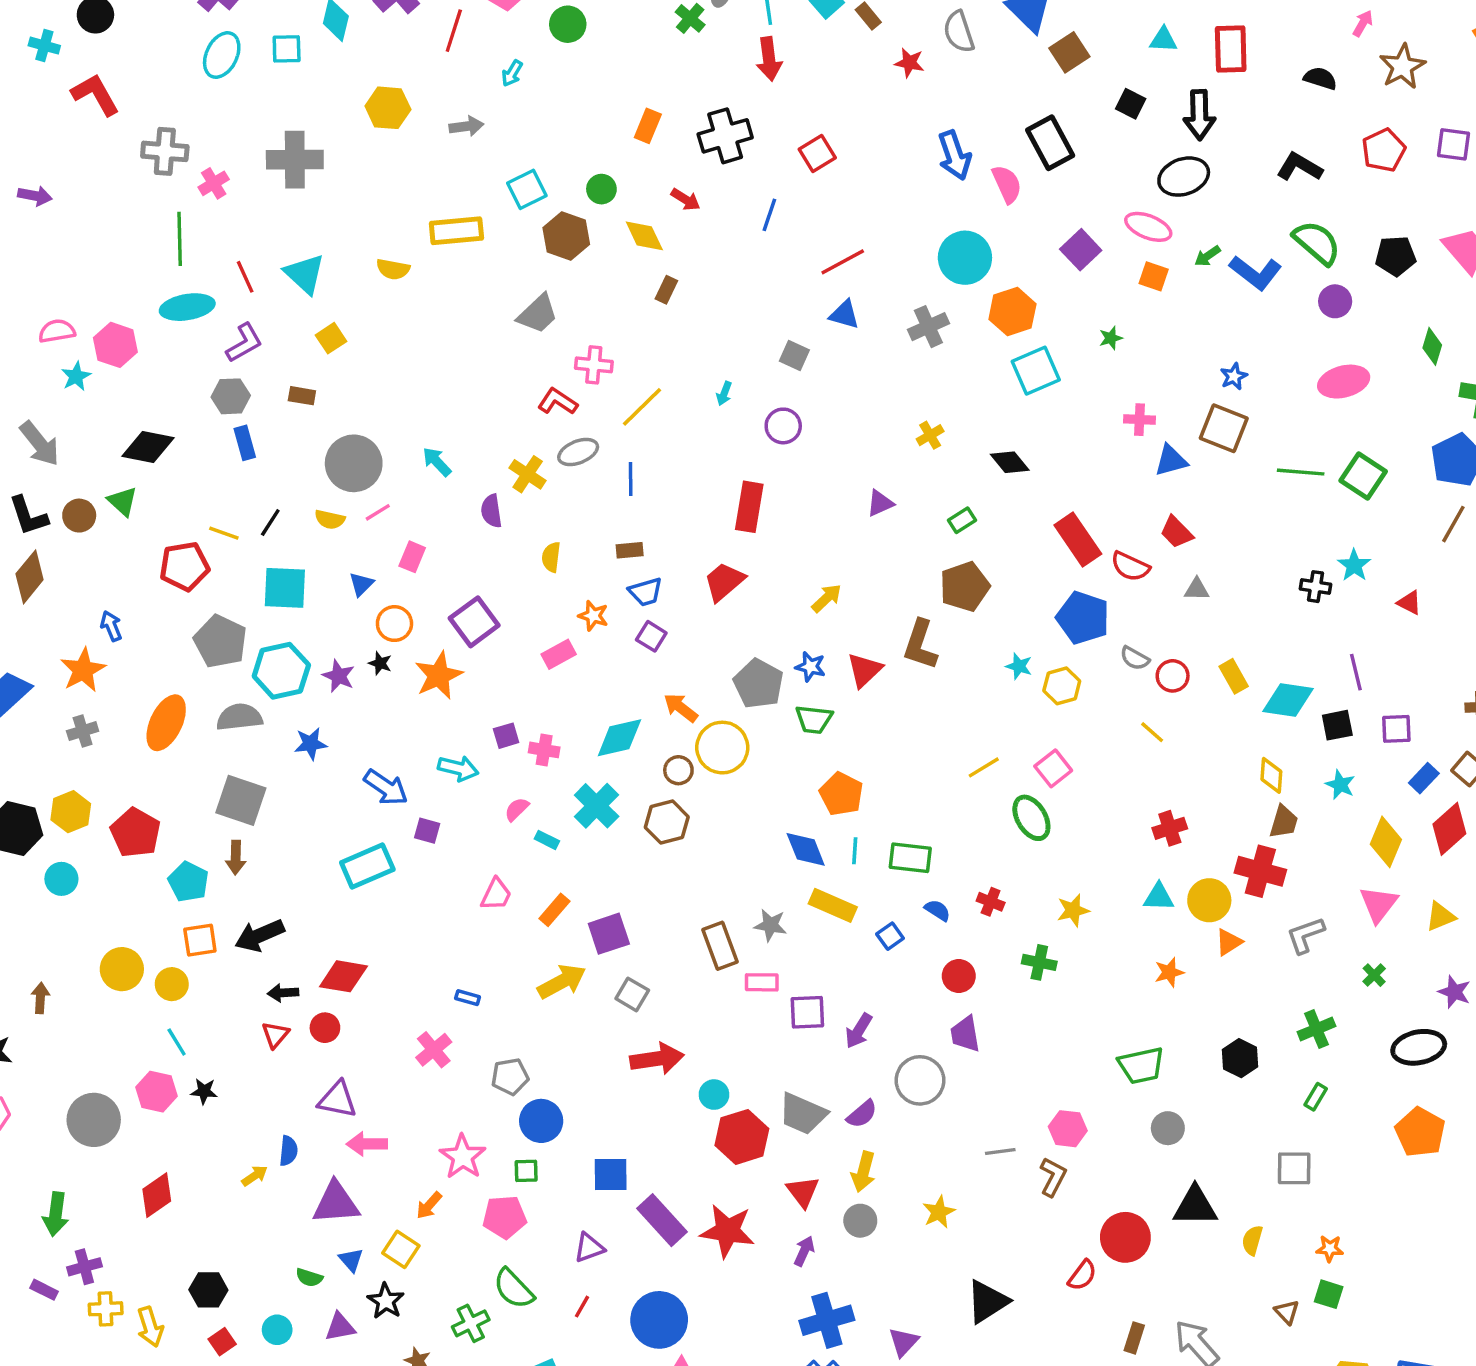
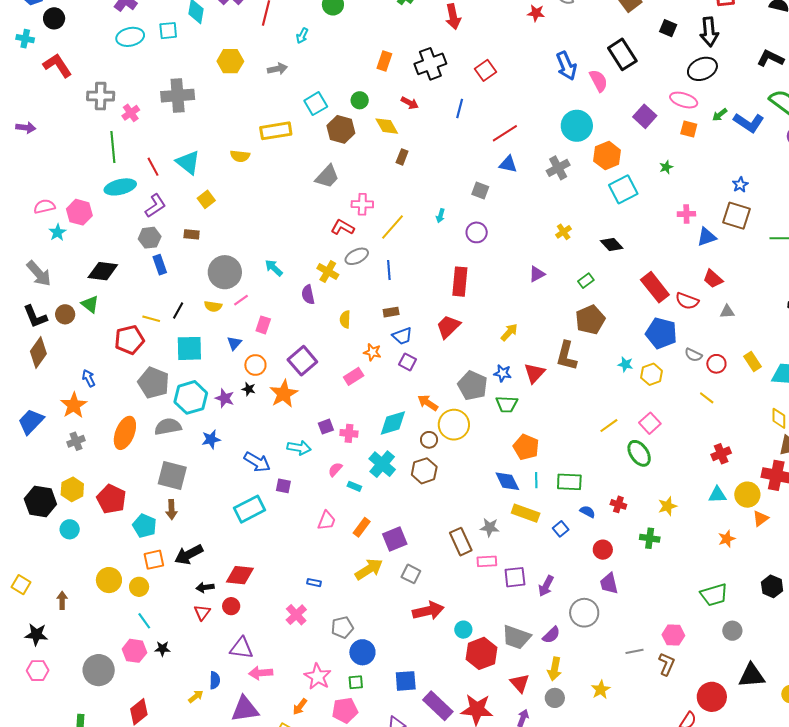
cyan ellipse: (222, 55) -> (130, 37), turned 56

